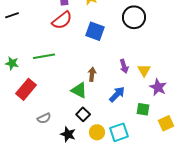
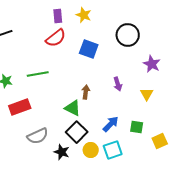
yellow triangle: (144, 70) -> (147, 94), moved
purple star: (158, 87) -> (152, 64), moved
red rectangle: (26, 89) -> (20, 107), turned 30
blue arrow: (117, 94) -> (111, 124), moved
black square: (83, 114) -> (77, 132), size x1.5
gray semicircle: (44, 118) -> (38, 136), size x1.5

